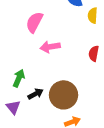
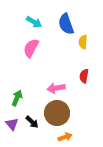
pink arrow: (50, 47) -> (56, 88), moved
black arrow: (36, 94) -> (32, 122), moved, turned 72

